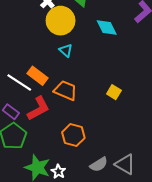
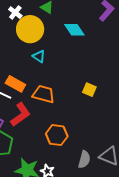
gray semicircle: (99, 164) -> (84, 159), turned -36

